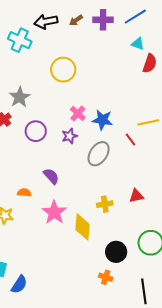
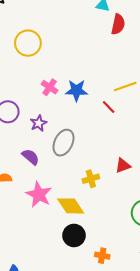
purple star: (70, 136) -> (39, 123), moved
gray ellipse: (99, 154) -> (63, 143), moved
yellow diamond: (82, 227) -> (71, 206), turned -32
black circle: (116, 252) -> (74, 235), moved

